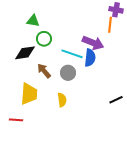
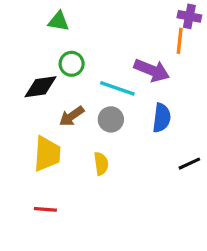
green triangle: (33, 21) -> (59, 21), moved
blue semicircle: (90, 58) -> (162, 118), moved
brown arrow: (44, 71) -> (72, 116), turned -84
red line: (16, 120) -> (45, 209), moved

